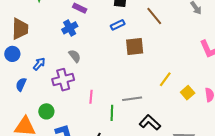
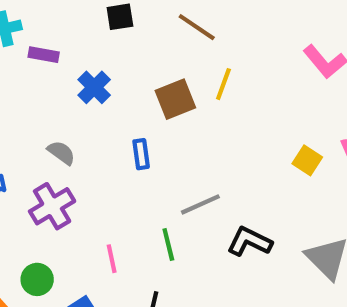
blue rectangle: (118, 25) -> (141, 154), moved, turned -56
blue cross: (70, 28) -> (94, 87), moved
yellow line: (165, 79) -> (223, 84), moved
pink line: (91, 97) -> (112, 259), moved

